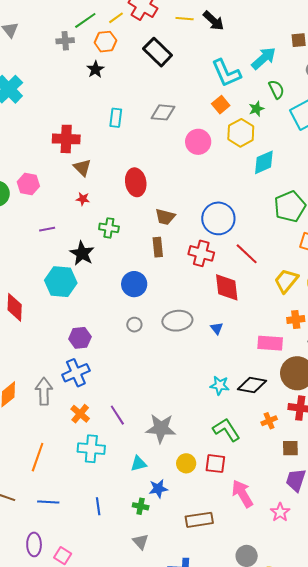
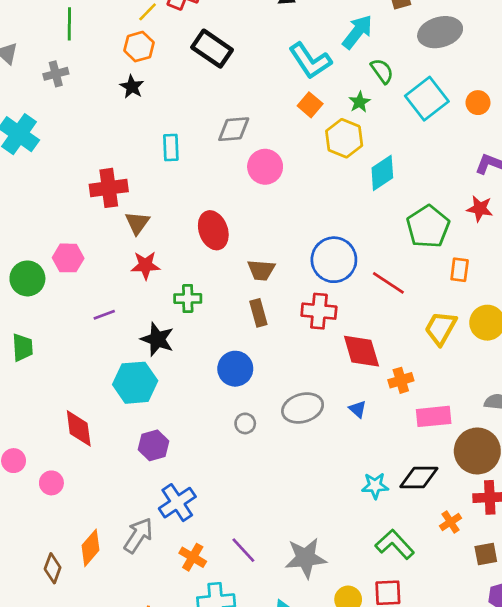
green line: (85, 20) -> (69, 24), moved, turned -45
gray cross: (65, 41) -> (56, 74), moved
pink circle: (198, 142) -> (265, 167), moved
brown triangle: (82, 168) -> (137, 223), turned 30
red star: (83, 199) -> (145, 265), size x1.5
red line: (247, 254) -> (388, 283), moved
orange cross: (296, 320) -> (401, 380), moved
purple hexagon: (80, 338) -> (154, 445), moved
gray arrow: (44, 391) -> (138, 535), turned 44

